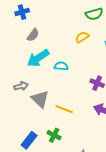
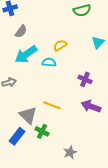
yellow semicircle: (82, 37) -> (60, 45), moved
gray triangle: (40, 99) -> (28, 115), moved

